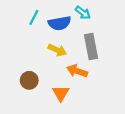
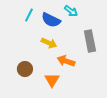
blue semicircle: (60, 23) -> (51, 20), turned 36
gray rectangle: (91, 46) -> (90, 41), moved

